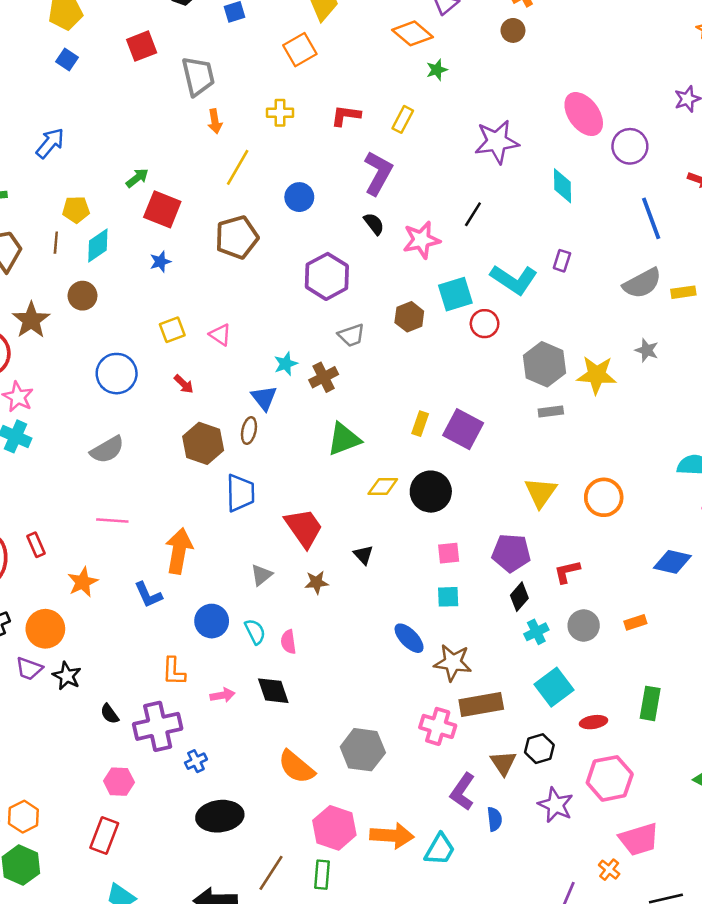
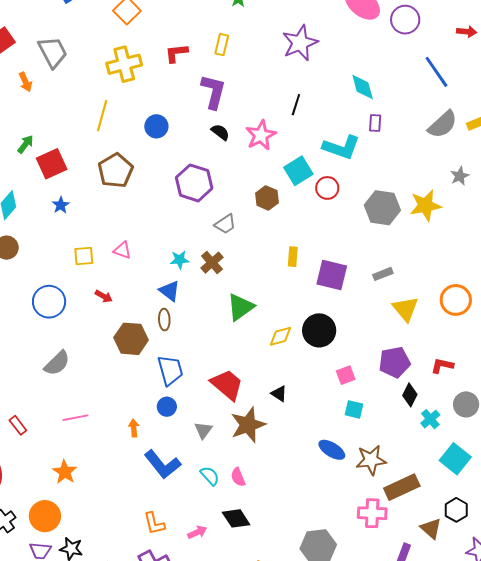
yellow cross: (280, 113) -> (124, 64), size x1.6
orange arrow: (215, 121) -> (25, 82), moved
cyan diamond: (562, 186) -> (363, 87), moved
red square: (162, 209) -> (52, 164), turned -32
yellow square: (172, 330) -> (84, 256), turned 30
gray star: (647, 350) -> (460, 176), turned -30
cyan star: (286, 364) -> (180, 260), turned 30
gray rectangle: (551, 412) -> (383, 274), moved
yellow rectangle: (420, 424) -> (293, 257), moved
red rectangle: (36, 545) -> (18, 425), moved
orange arrow: (179, 551) -> (134, 428), size x0.5
red L-shape: (567, 572) -> (442, 366), turned 40
brown star: (316, 582) -> (248, 425), size x1.8
blue L-shape: (148, 595) -> (162, 464), moved, size x1.5
cyan square: (448, 597) -> (354, 409), turned 30
blue circle: (212, 621) -> (167, 407), moved, size x0.7

